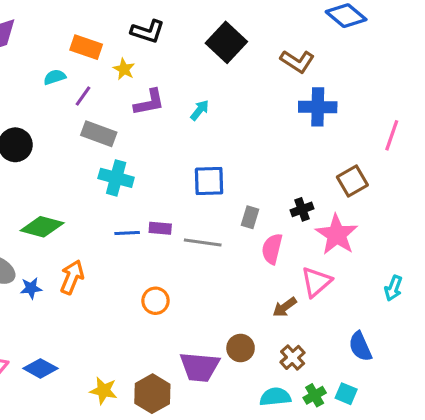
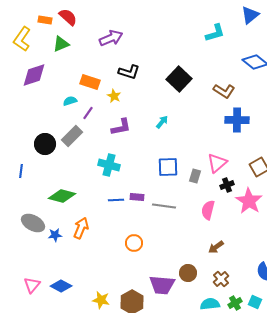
purple L-shape: (149, 102) -> (121, 127), moved
gray rectangle: (99, 134) -> (72, 136), moved, turned -65
gray rectangle: (250, 217) -> (195, 176), moved
pink triangle: (316, 282) -> (217, 163), moved

